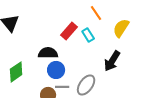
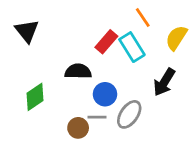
cyan rectangle: (88, 35) -> (132, 47), size x1.5
blue circle: (56, 70) -> (105, 94), moved

